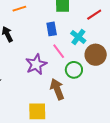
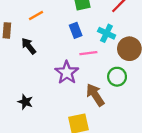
pink line: (59, 51) -> (88, 53), turned -49
green circle: (74, 70) -> (117, 77), moved

